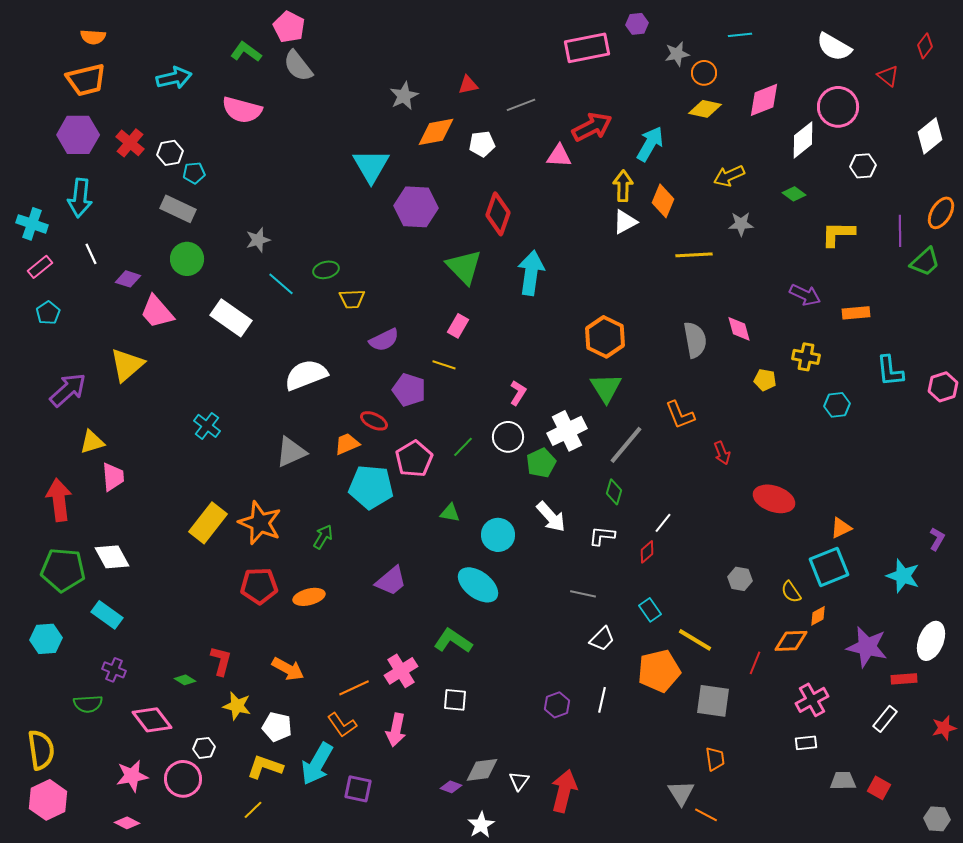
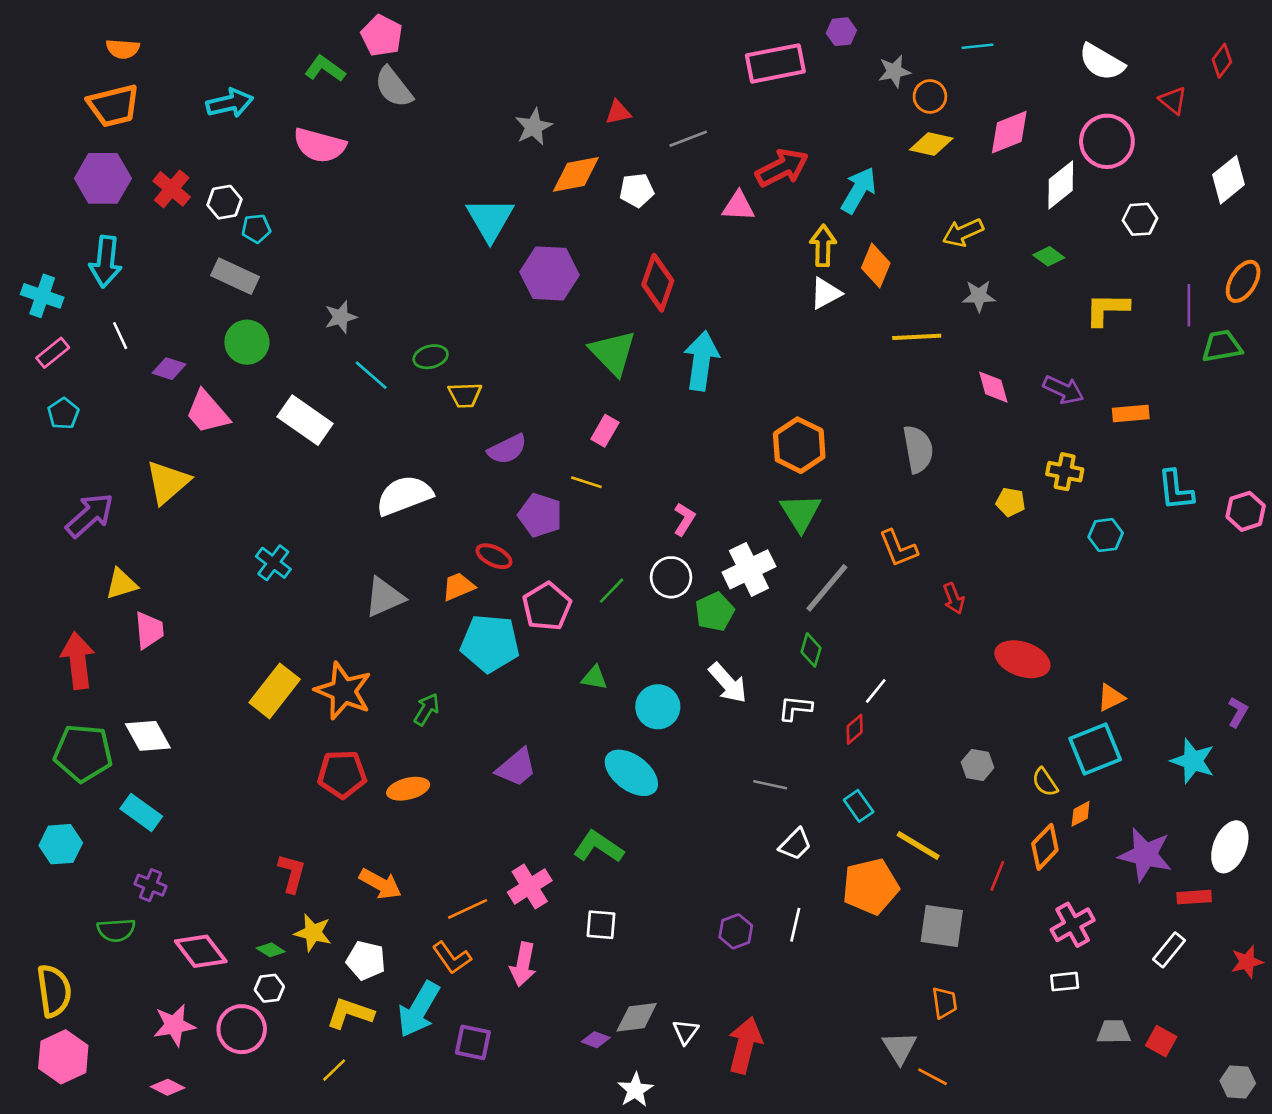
green trapezoid: (925, 262) -> (1222, 346), turned -148
pink diamond: (739, 329) -> (993, 387), moved
orange diamond: (791, 641) -> (1045, 847), turned -44
green diamond: (185, 680) -> (271, 950), moved

